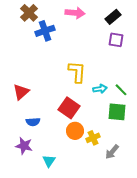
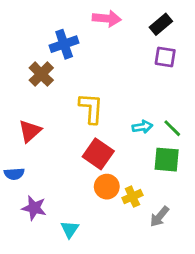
brown cross: (29, 13) -> (41, 74), moved
yellow L-shape: (77, 72) -> (91, 108), moved
blue semicircle: (33, 122) -> (14, 174), moved

